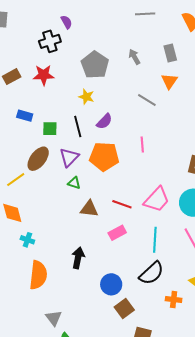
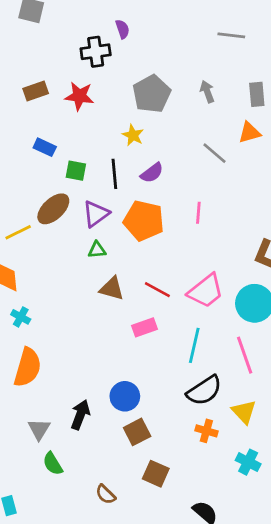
orange triangle: (169, 81) -> (249, 133), turned 30
green triangle: (74, 183) -> (97, 250), turned -32
black arrow: (78, 258) -> (80, 415), moved
black semicircle: (151, 273) -> (204, 390), moved

